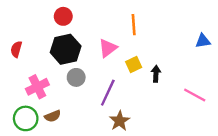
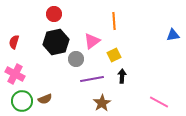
black arrow: (156, 74) -> (122, 76), moved
gray circle: (76, 77) -> (76, 59), moved
pink cross: (37, 87) -> (15, 74), moved, turned -36
purple line: (108, 93) -> (92, 79), turned 55
pink line: (195, 95) -> (159, 102), moved

